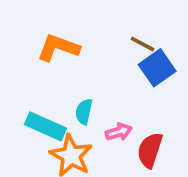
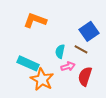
brown line: (143, 44) -> (81, 49), moved
cyan semicircle: (84, 112) -> (60, 51), moved

